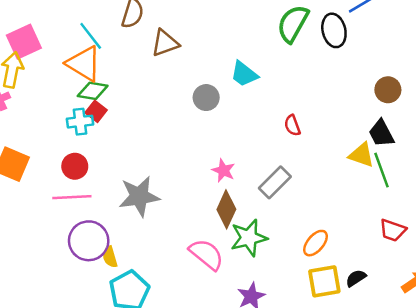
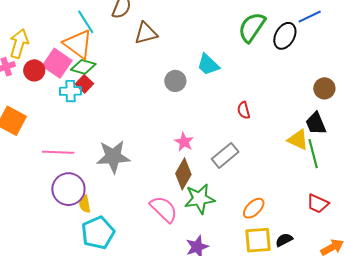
black ellipse: (334, 30) -> (285, 36), turned 36
pink square: (24, 42) -> (57, 63), moved, turned -36
red circle: (75, 166) -> (34, 70), moved

